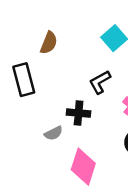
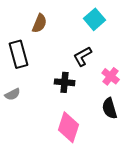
gray semicircle: (54, 133) -> (13, 94), moved

